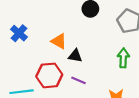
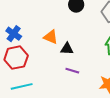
red hexagon: (49, 75) -> (16, 58), moved

